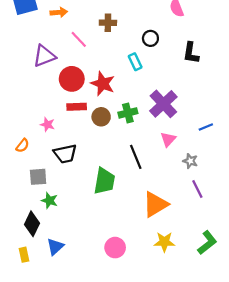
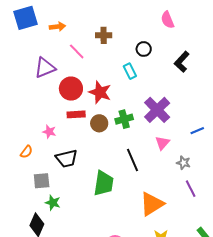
black L-shape: (191, 53) -> (182, 62), turned 35

